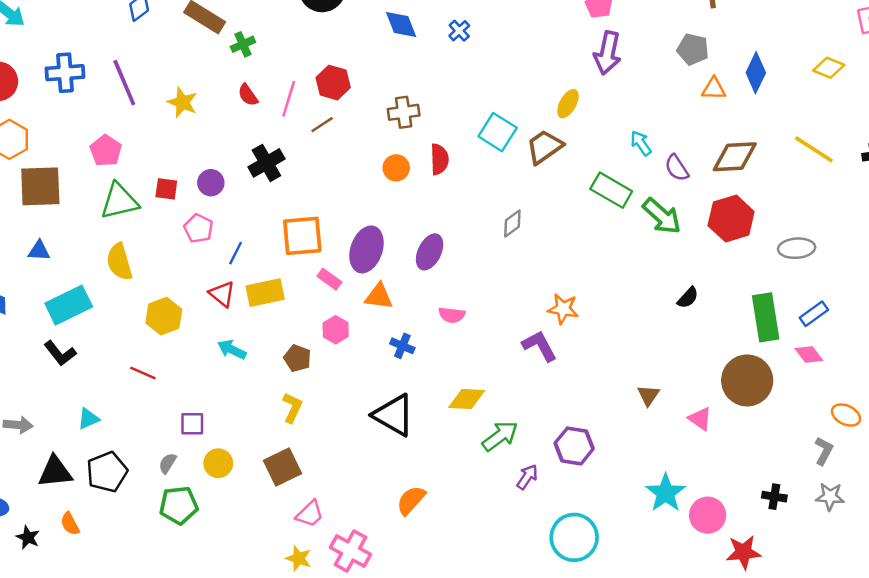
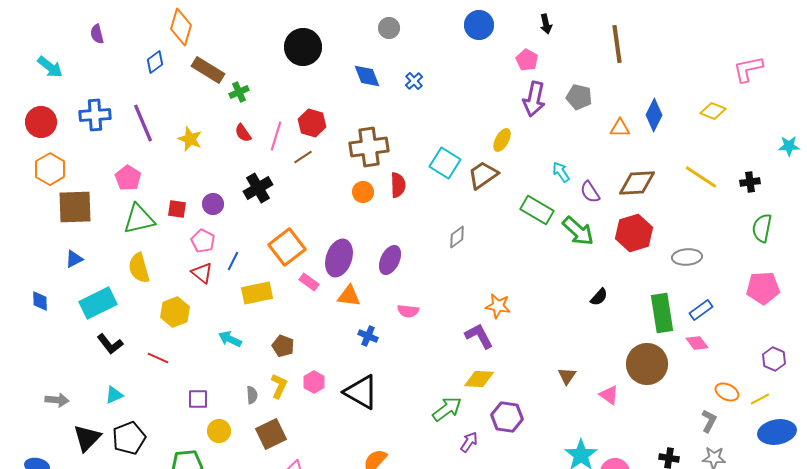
gray pentagon: (693, 49) -> (579, 97), moved
brown cross: (404, 112) -> (369, 147), size x1.5
orange square: (302, 236) -> (287, 247), turned -33
blue triangle: (39, 251) -> (74, 259), turned -30
red triangle: (222, 294) -> (202, 273), moved
pink hexagon: (336, 330) -> (314, 382), moved
black L-shape: (60, 353) -> (110, 344), moved
yellow diamond: (467, 399) -> (479, 379), moved
gray semicircle: (168, 463) -> (252, 395), moved, turned 144
black triangle: (55, 472) -> (87, 438), turned -40

